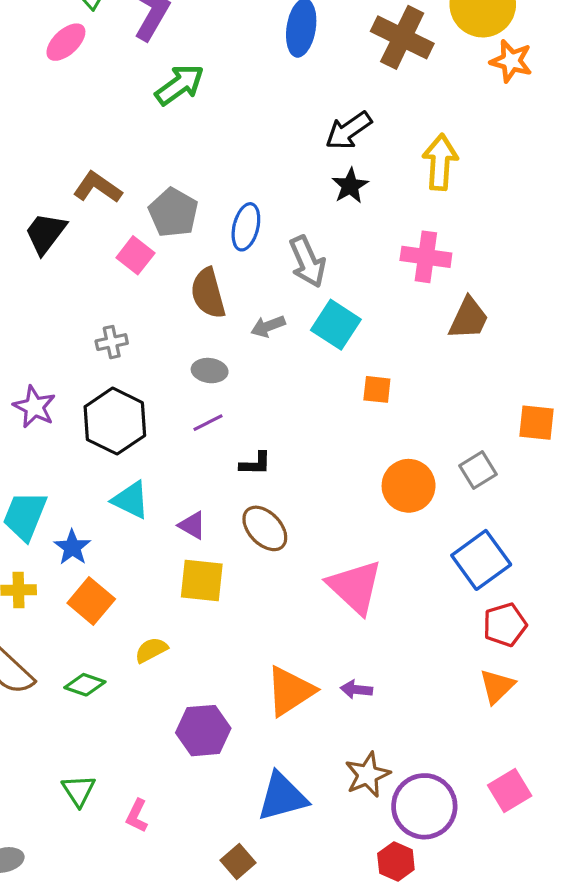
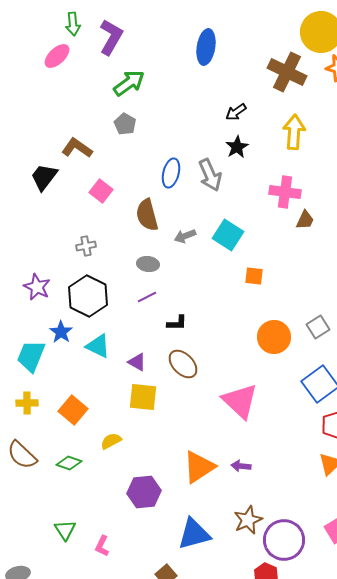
brown cross: (402, 37) -> (287, 72), moved
black arrow: (349, 131) -> (236, 112), size x0.7
gray pentagon: (173, 213) -> (125, 124), moved, size x0.7
gray arrow: (307, 262) -> (210, 175), moved
brown trapezoid: (469, 318) -> (305, 220), moved, size x0.7
blue star: (72, 547) -> (61, 332), moved

